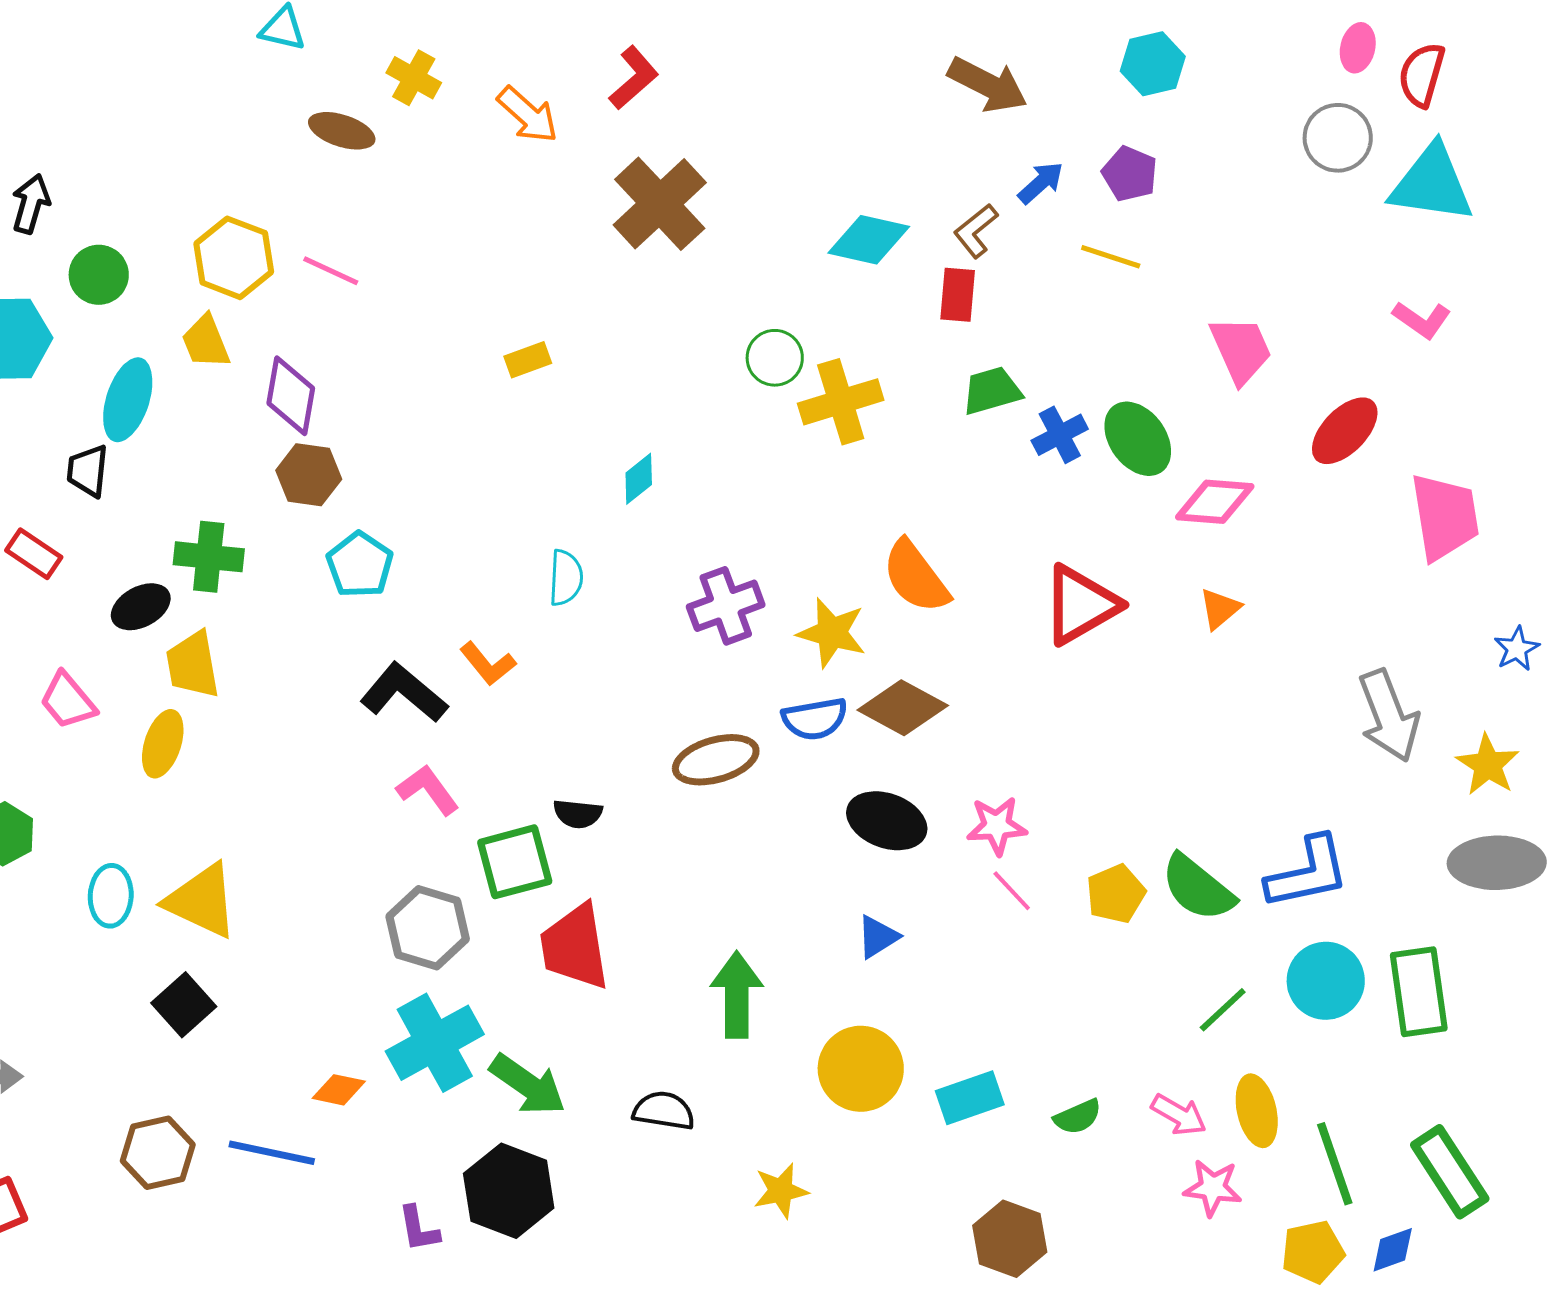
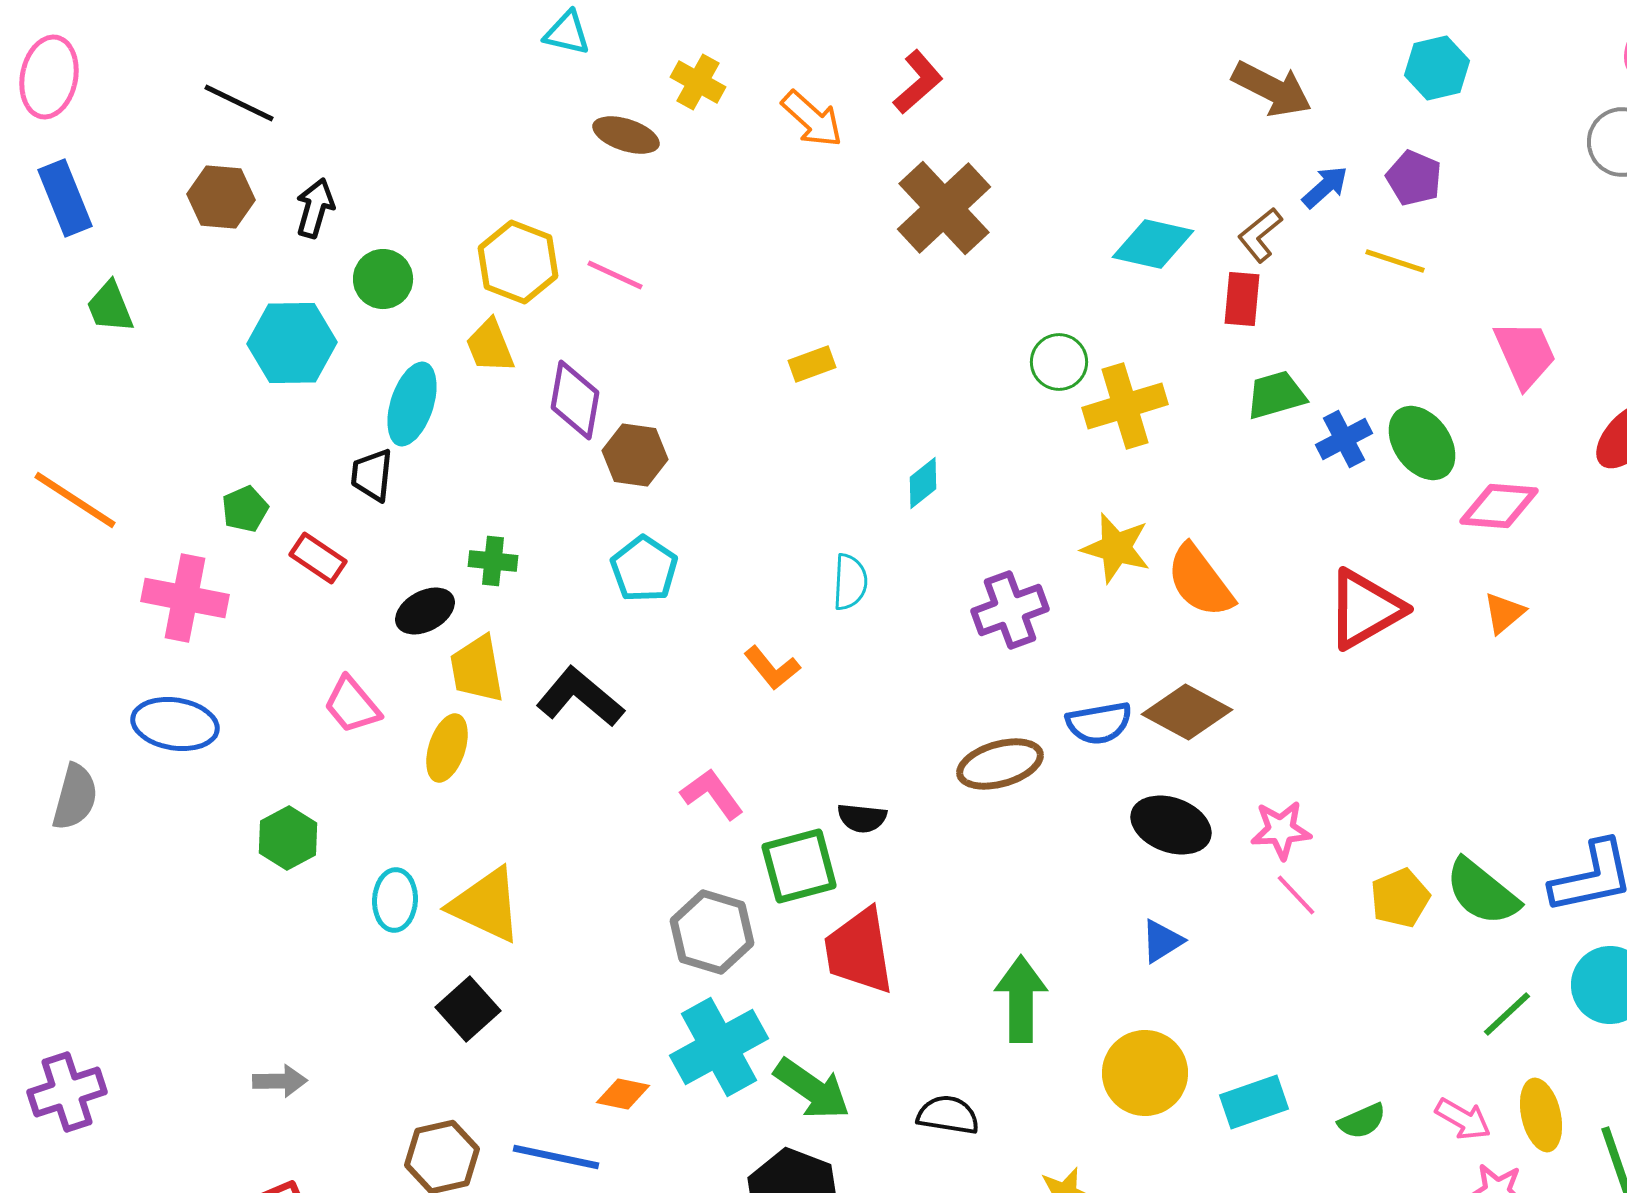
brown hexagon: (309, 475) -> (635, 455), moved
green cross: (209, 557) -> (493, 561), size x0.7
yellow star: (832, 633) -> (1116, 548), moved
black L-shape: (404, 693) -> (580, 697), moved

